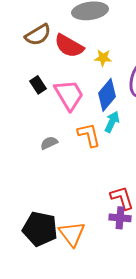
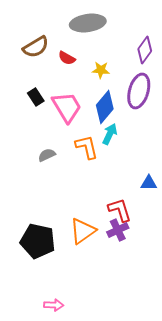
red semicircle: (69, 46) -> (67, 58), size x0.6
purple cross: (120, 218) -> (118, 230), turned -30
orange triangle: (72, 234) -> (83, 231), moved, turned 32

